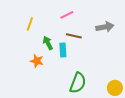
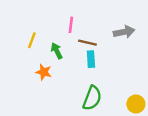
pink line: (67, 15) -> (71, 25), moved, turned -56
yellow line: (30, 24) -> (32, 40), moved
cyan rectangle: (63, 50) -> (91, 59), moved

